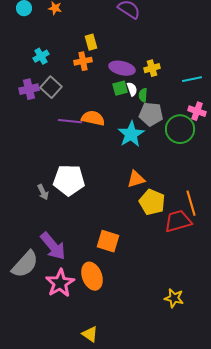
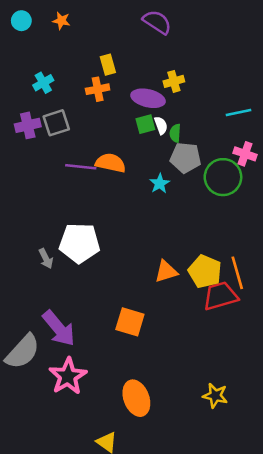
yellow cross: (152, 68) -> (174, 81), moved
gray square: (51, 87) -> (56, 123), turned 30
cyan star: (131, 134) -> (160, 184), size x0.6
orange triangle: (136, 179) -> (166, 271), moved
yellow pentagon: (152, 202) -> (205, 271), moved
orange ellipse: (92, 276) -> (136, 398), moved

